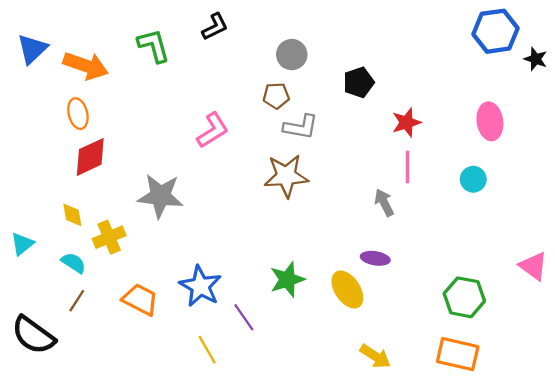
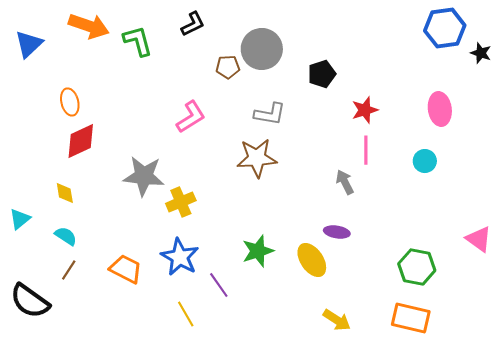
gray circle: (292, 55) -> (262, 49), size x1.5
orange arrow: (86, 66) -> (89, 26), moved
brown pentagon: (276, 96) -> (228, 67), moved
yellow cross: (109, 237) -> (181, 202), moved

